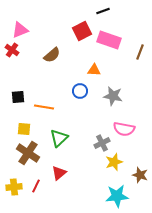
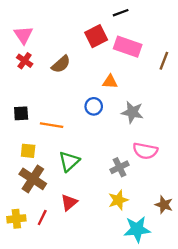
pink triangle: (20, 30) -> (23, 35), turned -42
red cross: (12, 50) -> (25, 61), moved
yellow star: (114, 162) -> (118, 200), moved

